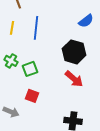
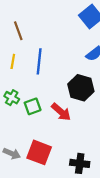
red arrow: (74, 79) -> (61, 112), moved
red square: (32, 96) -> (39, 152), moved, size x1.6

